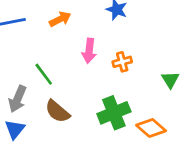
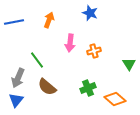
orange arrow: (60, 19) -> (49, 20), turned -42
green cross: (114, 113) -> (88, 88), size x0.7

